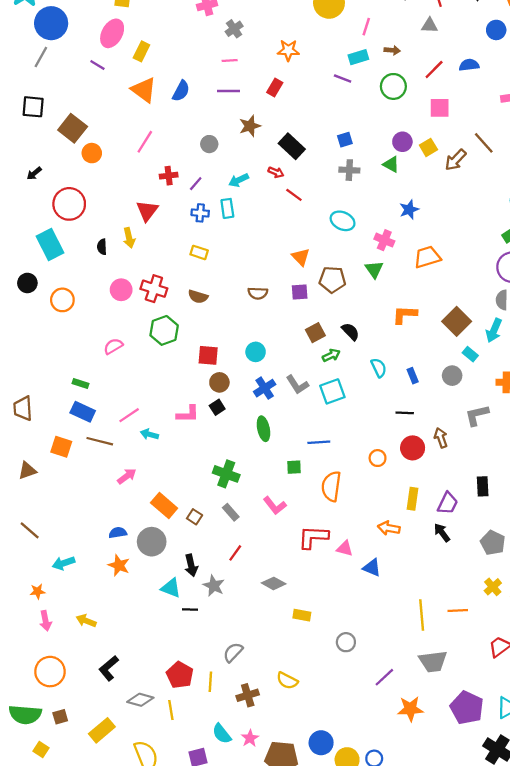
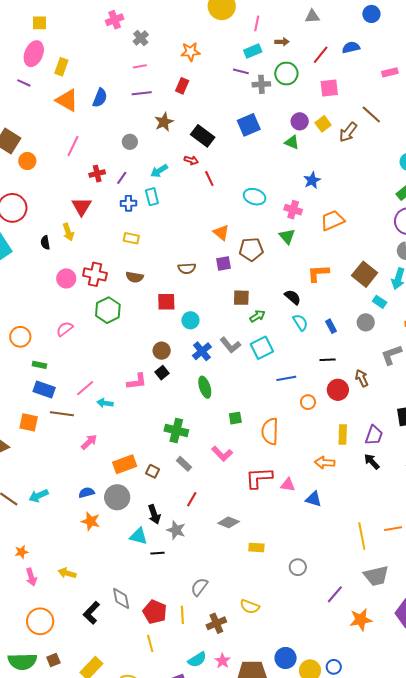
blue square: (345, 140) -> (249, 125), size x1.6
gray cross: (349, 170) -> (261, 84), moved
red line: (294, 195) -> (209, 178), turned 35
orange circle: (62, 300) -> (20, 337), moved
black semicircle: (350, 332) -> (293, 297), moved
brown square: (315, 333) -> (241, 298), turned 36
red square: (208, 355) -> (166, 302), moved
blue line: (319, 442) -> (286, 378), moved
orange rectangle: (164, 506) -> (125, 464), turned -55
cyan arrow: (64, 563) -> (39, 496), moved
gray diamond: (140, 700) -> (121, 598), moved, turned 70
cyan semicircle: (222, 734) -> (197, 660), turned -78

